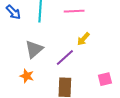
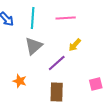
gray triangle: (34, 49) -> (34, 46), moved

